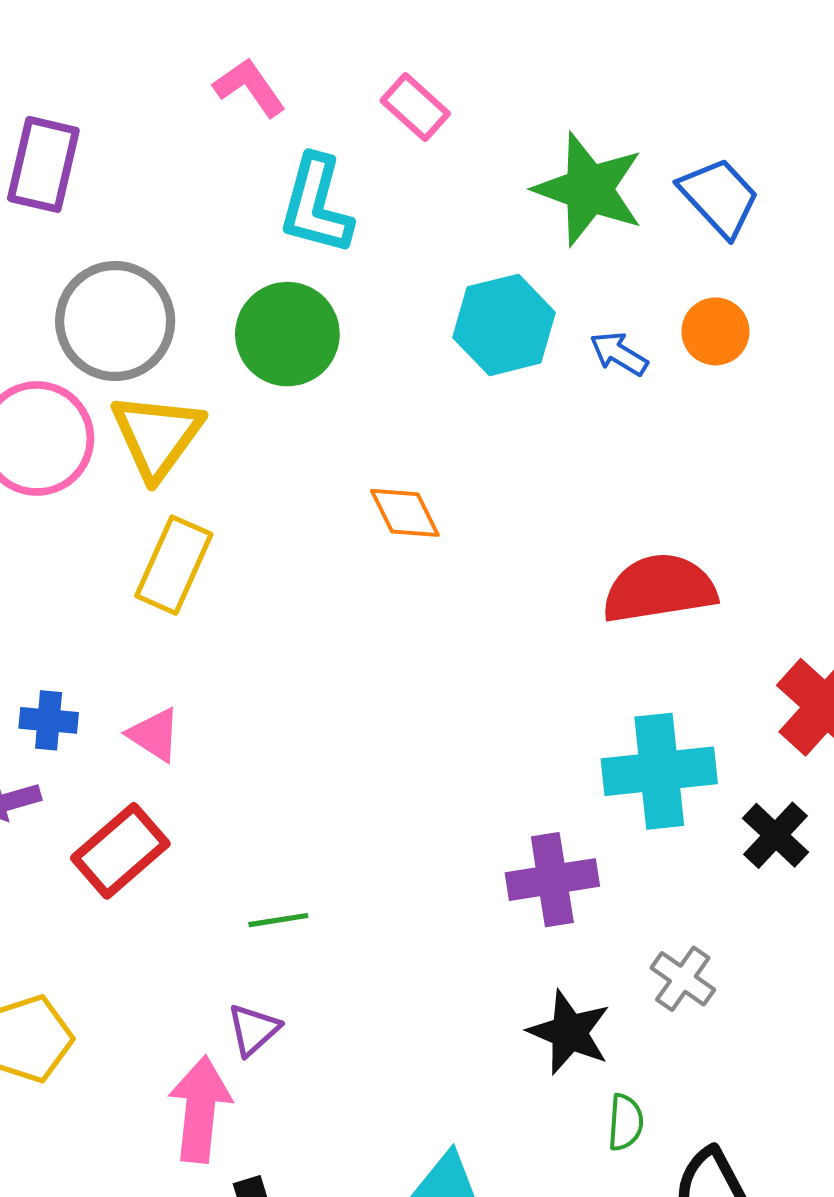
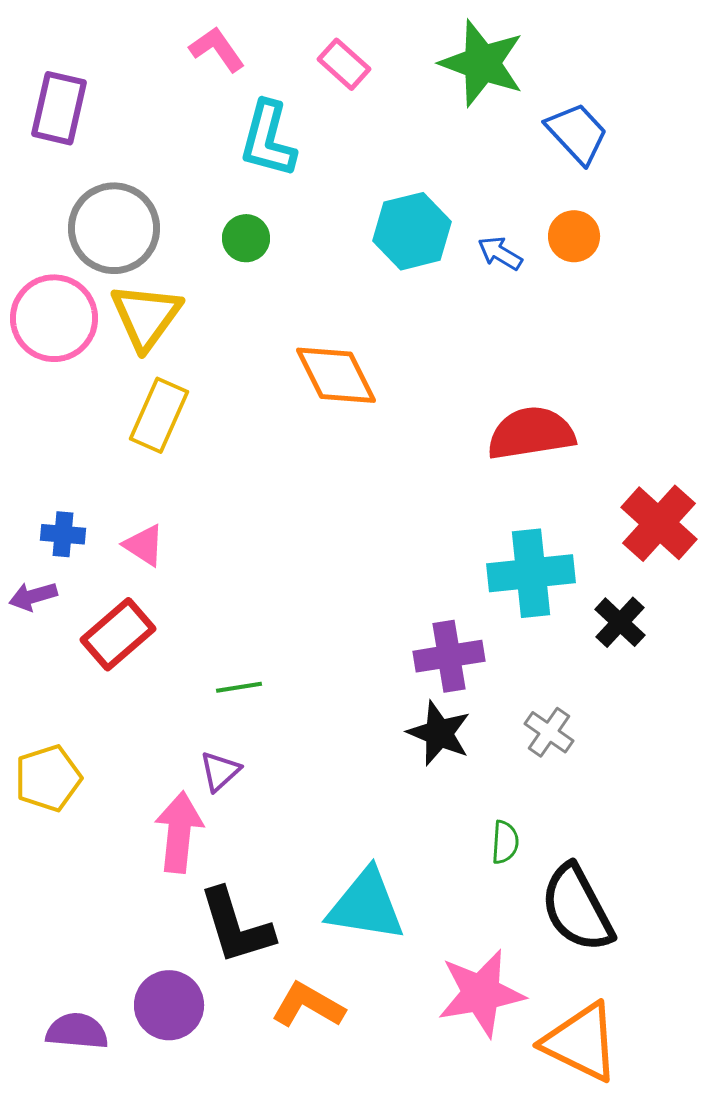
green star: (589, 189) -> (482, 63), moved
green circle: (287, 334) -> (246, 238), size x0.6
orange diamond: (405, 513) -> (336, 375), size x1.5
black star: (569, 1032) -> (439, 733), moved

